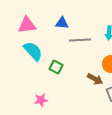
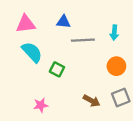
brown arrow: (95, 79) -> (92, 101), moved

